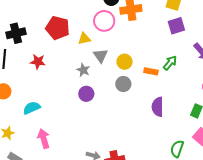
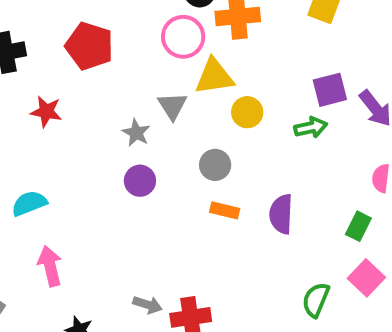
purple square: (176, 26) -> (330, 90), moved
yellow triangle: (84, 39) -> (214, 77), moved, size x1.5
yellow circle: (125, 62) -> (247, 112), moved
green arrow: (170, 63) -> (311, 127), turned 35
orange rectangle: (151, 71) -> (225, 210), moved

